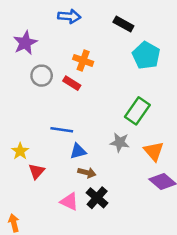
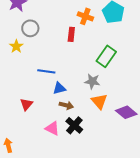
orange cross: (83, 60) -> (85, 16), moved
red rectangle: (72, 83) -> (71, 34), moved, turned 64
yellow star: (20, 151) -> (16, 46), moved
orange triangle: (154, 151) -> (99, 101), moved

